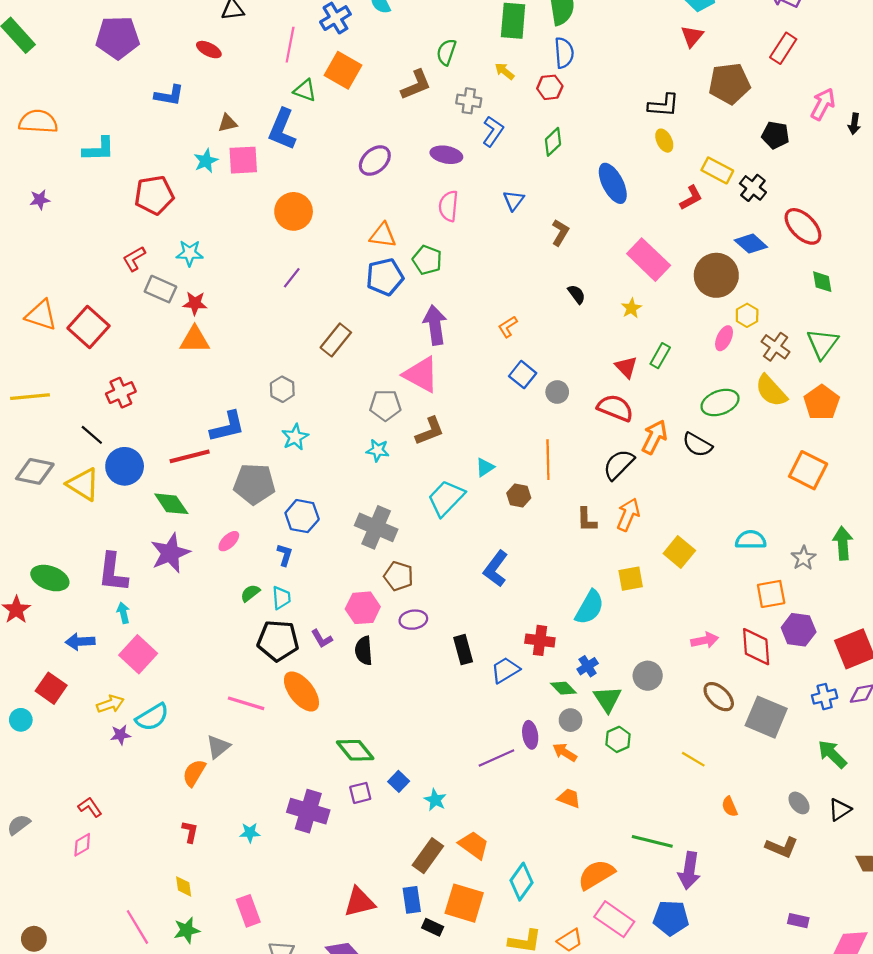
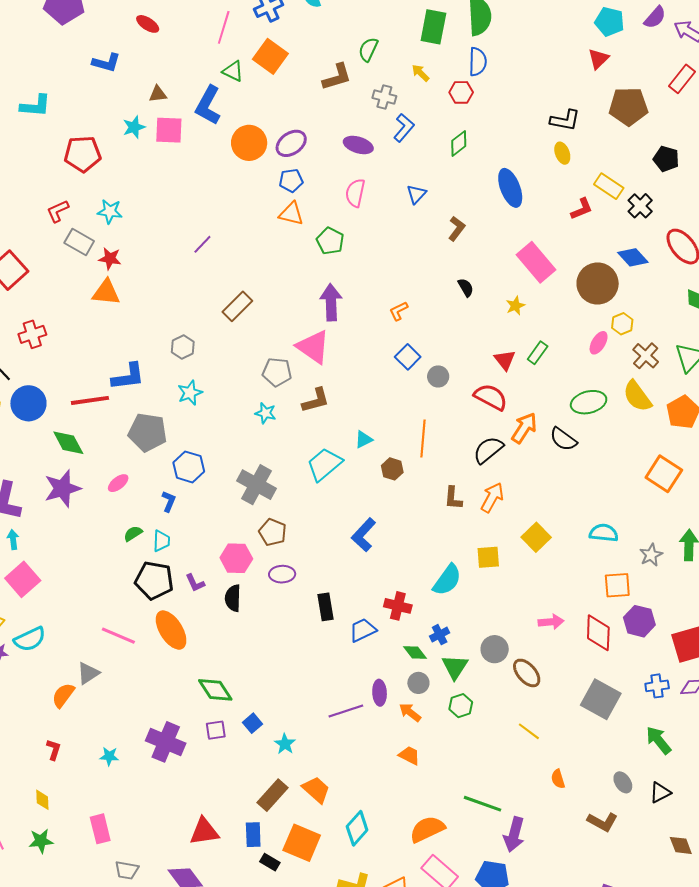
orange circle: (294, 211) -> (249, 143), moved
blue pentagon: (385, 277) -> (291, 180), moved, size x0.7
brown ellipse: (719, 697) -> (527, 673), moved

